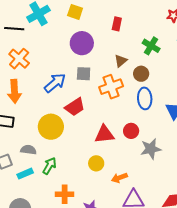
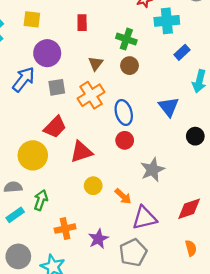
brown circle: (141, 74) -> (129, 66), moved
blue arrow: (55, 83) -> (24, 79), moved
blue ellipse: (145, 98) -> (124, 113), moved
red triangle: (104, 134) -> (81, 152), moved
gray star: (151, 149) -> (152, 170), moved
orange arrow: (119, 178) -> (123, 196), turned -105

